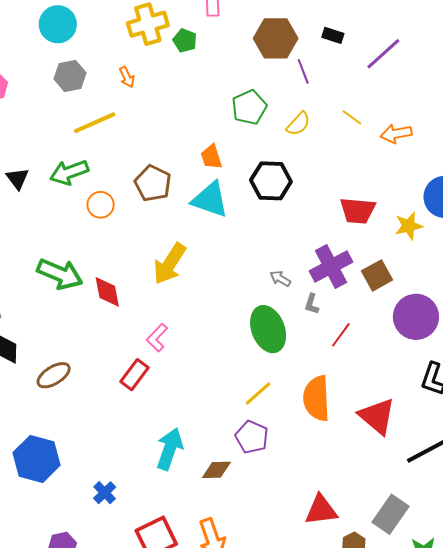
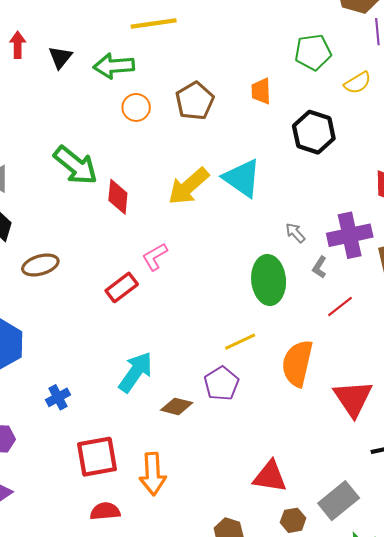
cyan triangle: (210, 200) -> (242, 178), moved

